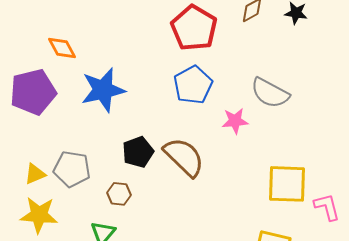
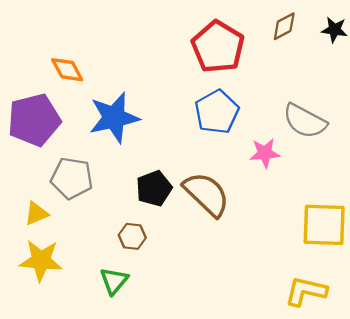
gray pentagon: (72, 169) -> (72, 178), moved

